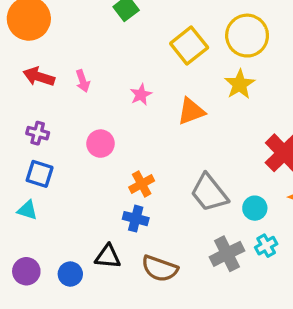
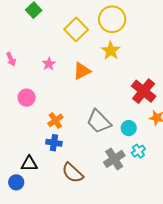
black triangle: (108, 256) -> (29, 164), moved
brown semicircle: (160, 269) -> (73, 173), turned 30

